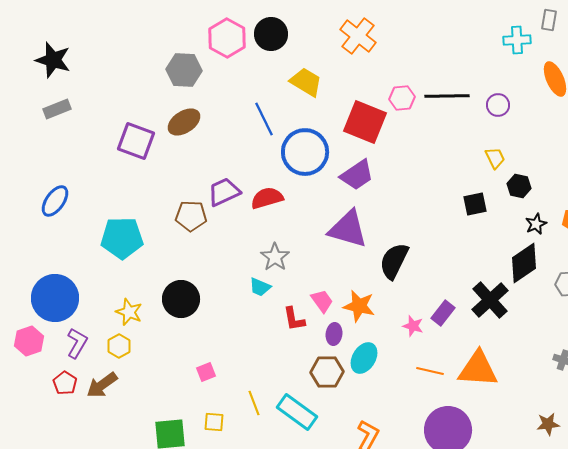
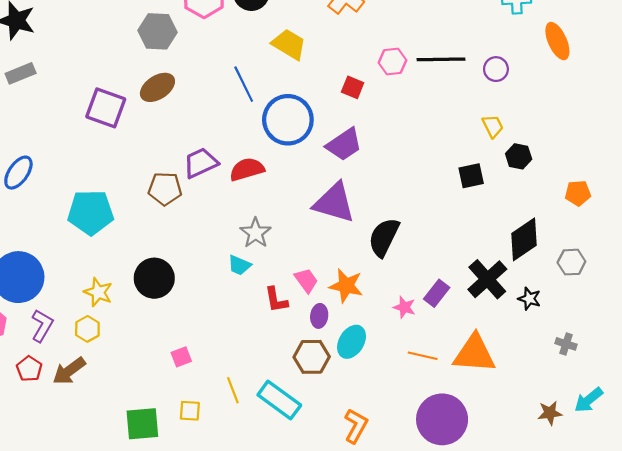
red square: (365, 122) -> (353, 87), size x0.5
black star: (536, 224) -> (529, 299), moved, turned -30

